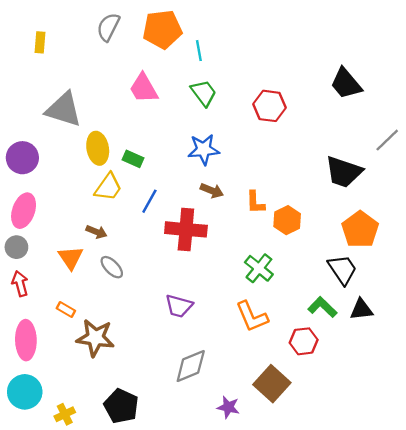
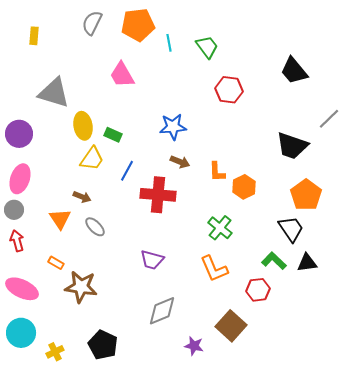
green trapezoid: (204, 93) -> (207, 47), moved
pink ellipse: (26, 340) -> (22, 289), turned -64

